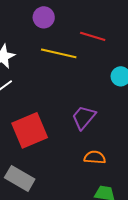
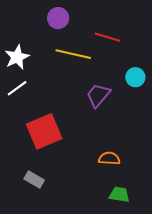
purple trapezoid: (84, 117) -> (98, 95), moved
gray rectangle: (20, 178) -> (34, 180), size x0.7

